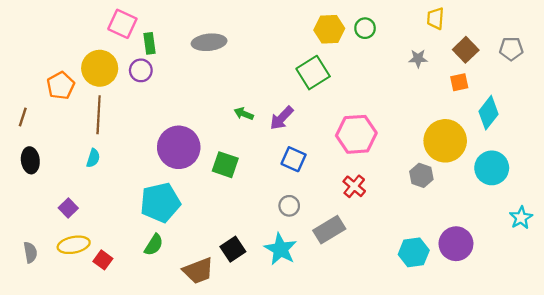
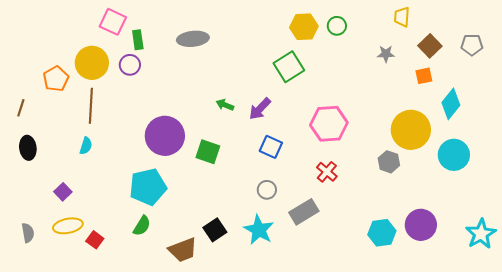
cyan star: (521, 218) -> (481, 234), moved, size x1.4

